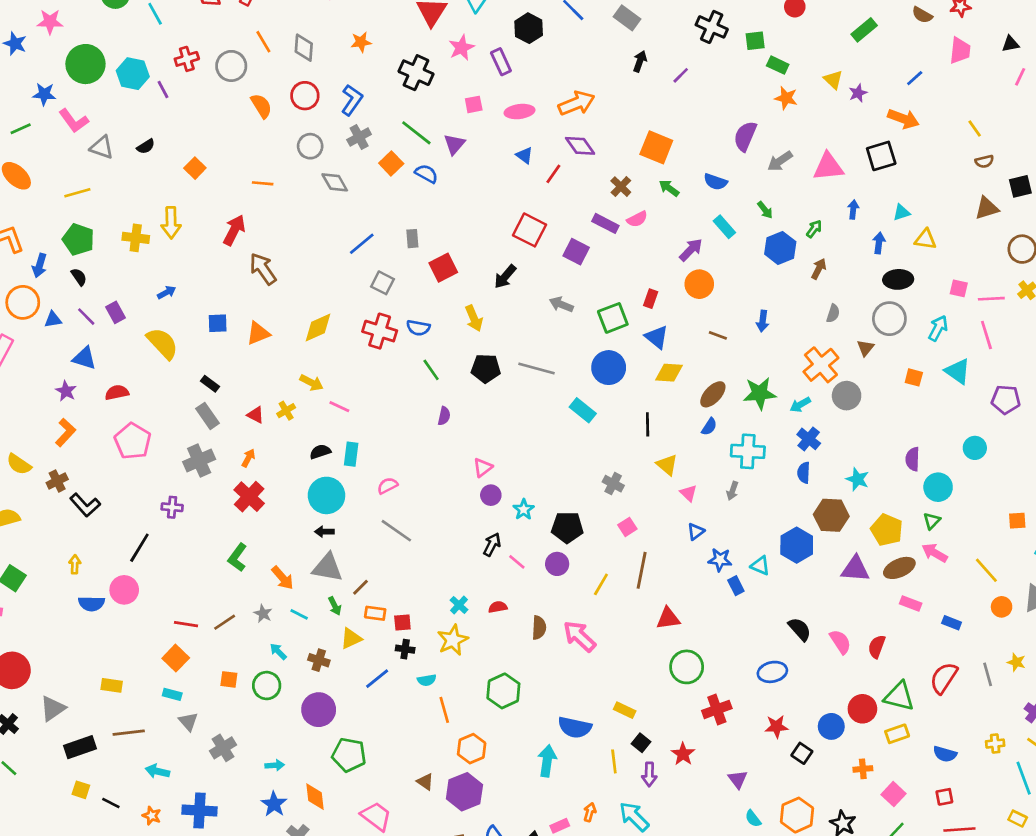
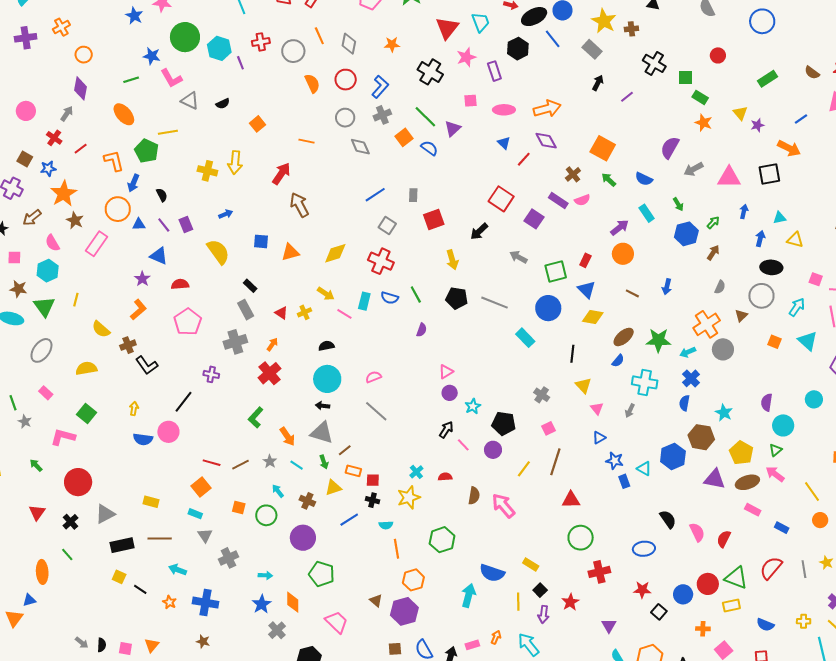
green pentagon: (78, 239) -> (147, 151), moved
blue semicircle: (418, 328) -> (390, 298), moved
cyan rectangle: (351, 454) -> (364, 301), moved

